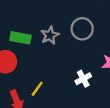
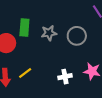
green rectangle: (20, 38) -> (24, 27), turned 66

